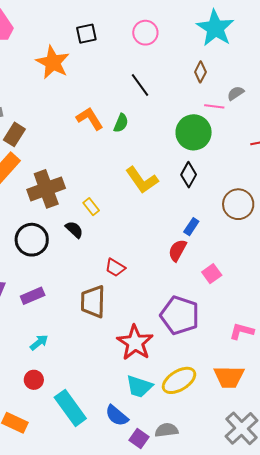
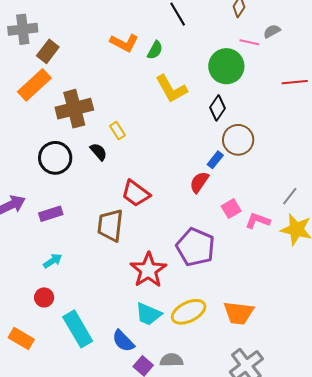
orange L-shape: (90, 119) -> (124, 43), turned 144
yellow L-shape: (142, 180) -> (171, 89), moved
brown circle: (238, 204) -> (238, 140), moved
red trapezoid: (115, 268) -> (136, 193), size x1.4
pink L-shape: (242, 331) -> (258, 221), moved

